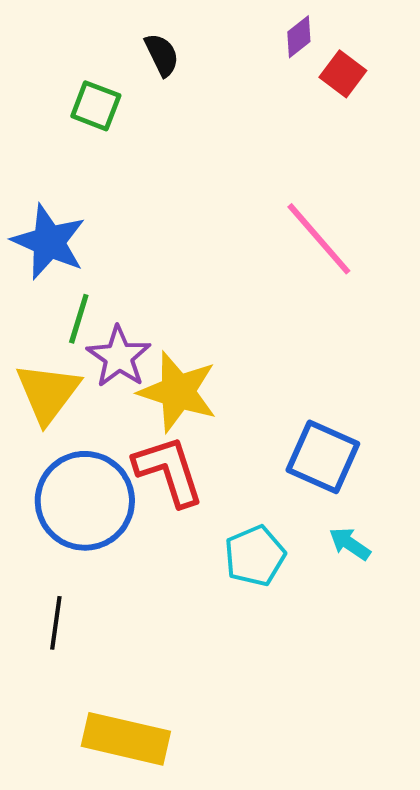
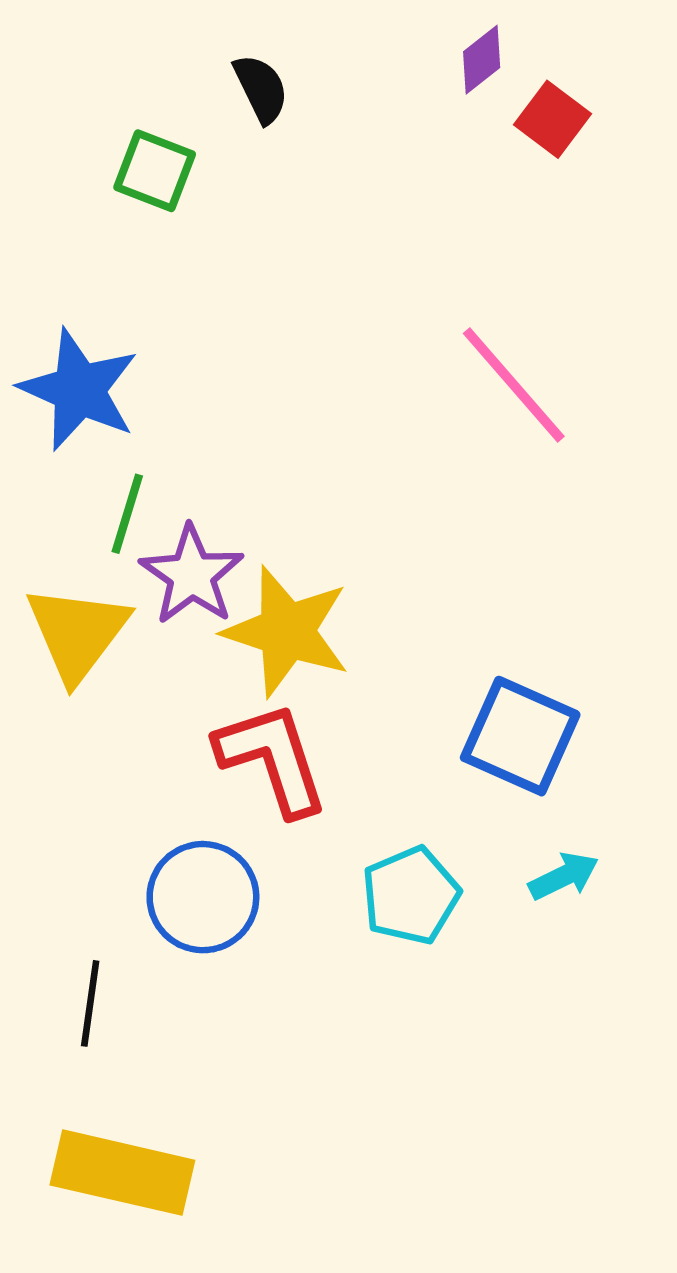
blue circle: (85, 501) -> (203, 897), moved, size x0.7
cyan arrow: (350, 544) -> (564, 876), turned 120
yellow rectangle: (126, 739) -> (122, 1173), moved

